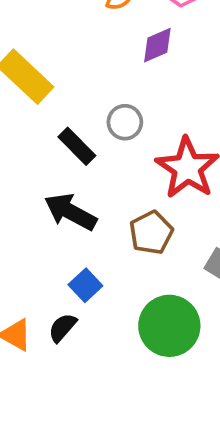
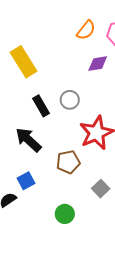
green circle: (169, 326) -> (65, 214), size x0.6

